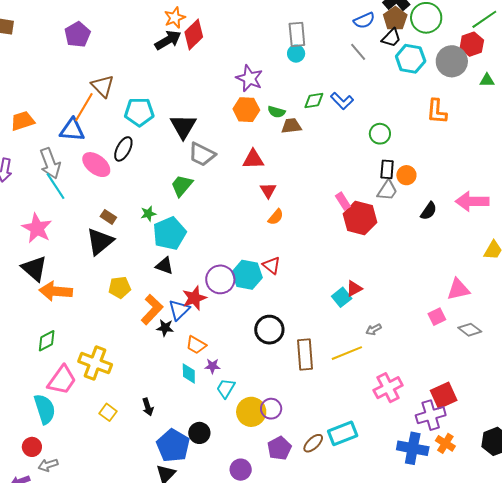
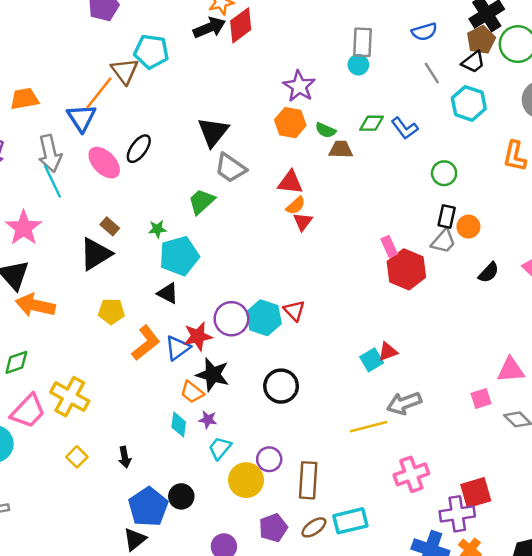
blue semicircle: (364, 20) -> (424, 32), moved
cyan hexagon: (411, 59) -> (469, 103), moved
cyan pentagon: (139, 112) -> (151, 52), moved
blue triangle: (72, 130) -> (81, 118), turned 44
orange semicircle: (276, 217) -> (296, 206), moved
black star: (165, 328) -> (213, 375), moved, size x1.6
gray arrow: (374, 329) -> (404, 403), size x1.8
brown rectangle: (305, 355) -> (308, 480), moved
purple circle: (271, 409) -> (269, 459), moved

